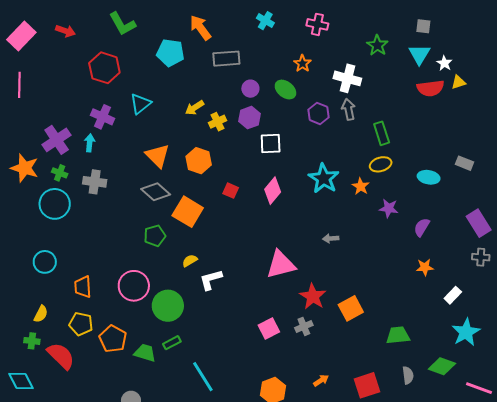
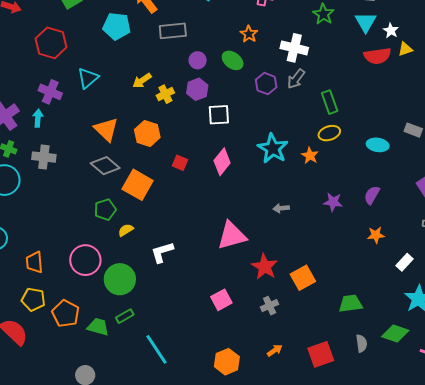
gray arrow: (348, 109) -> (296, 79), turned -130
purple star: (389, 208) -> (333, 202), moved
yellow semicircle: (190, 261) -> (126, 230), moved
gray cross: (304, 326) -> (270, 306), moved

